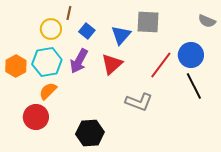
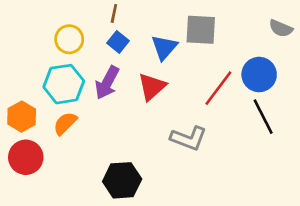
brown line: (69, 13) -> (114, 13), moved
orange hexagon: (16, 66) -> (22, 117), moved
red circle: (36, 117) -> (26, 157), moved

